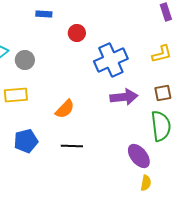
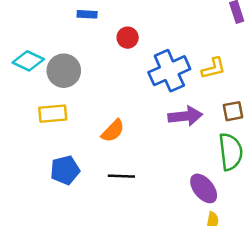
yellow L-shape: (162, 54) -> (213, 68), moved
gray circle: (25, 60) -> (64, 71), size x1.4

